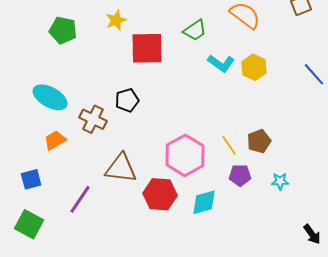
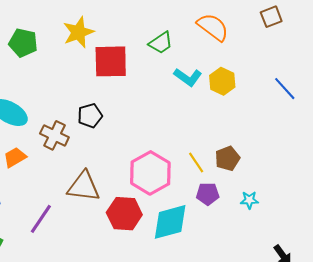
yellow star: (116, 20) -> (78, 32), size x1.4
cyan diamond: (204, 202) -> (170, 222), size x1.4

